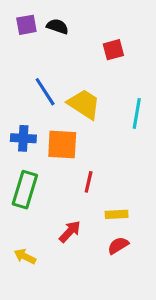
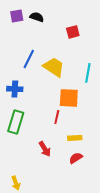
blue line: (45, 92) -> (29, 59), turned 60
orange square: (62, 145) -> (69, 98), moved
red arrow: (70, 232) -> (45, 149), turned 105
yellow arrow: (25, 256) -> (16, 183), moved, turned -136

